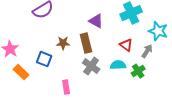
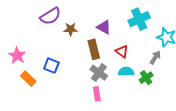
brown star: (63, 43) -> (71, 29), moved
red triangle: (126, 45) -> (122, 51), moved
pink rectangle: (66, 87) -> (97, 94), moved

